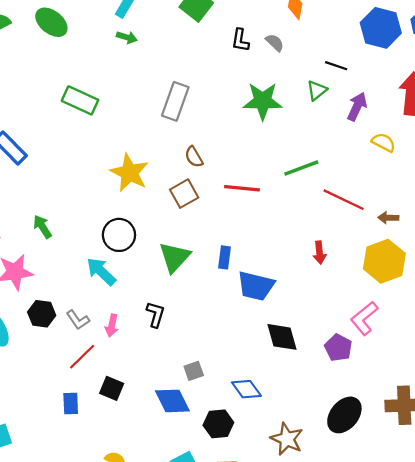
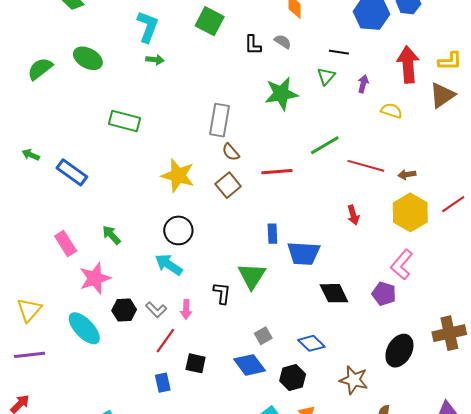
gray rectangle: (175, 101) -> (219, 120), moved
purple arrow: (357, 107) -> (363, 84), size x0.7
green triangle: (175, 257) -> (252, 276), moved

